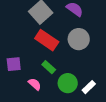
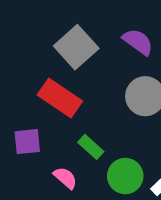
red rectangle: (47, 40) -> (60, 98), moved

